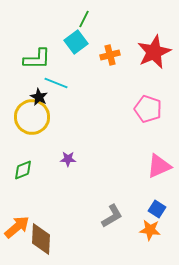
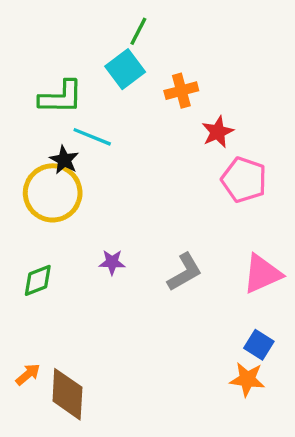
red star: (154, 52) -> (218, 132), moved, size x0.6
gray L-shape: (112, 216) -> (185, 272), moved
orange arrow: (17, 227) -> (28, 374), size x0.6

